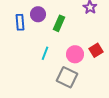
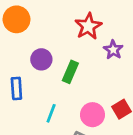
blue rectangle: (20, 22) -> (16, 88), moved

